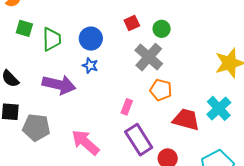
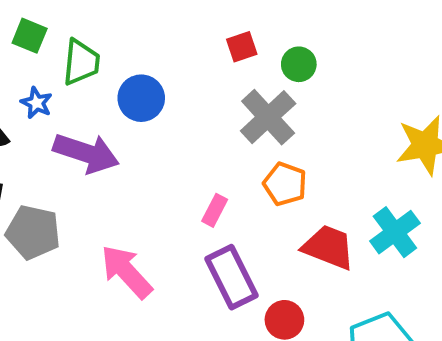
blue circle: (91, 39) -> (141, 98), moved
blue star: (90, 66) -> (36, 103), moved

